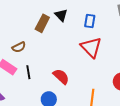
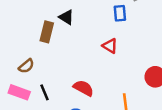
blue rectangle: (90, 21) -> (120, 13), moved
red triangle: (91, 47) -> (110, 46), size x0.6

